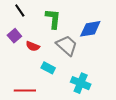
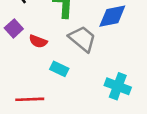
cyan cross: (81, 83) -> (118, 86), moved

